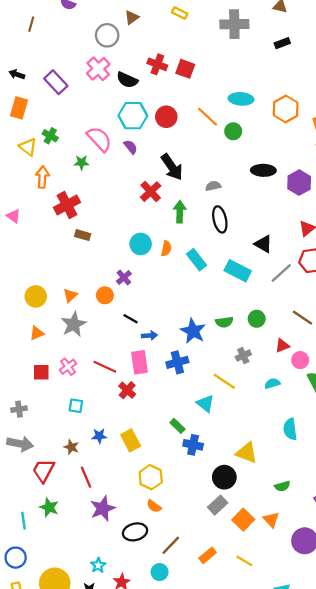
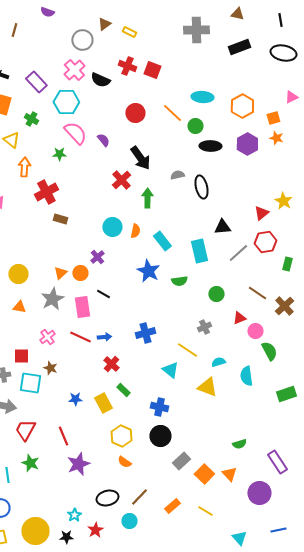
yellow rectangle: (180, 13) -> (129, 32), moved
black rectangle: (282, 43) -> (239, 47), size x1.5
cyan hexagon: (133, 116) -> (66, 102), moved
green cross: (50, 136) -> (31, 119), moved
black ellipse: (263, 170) -> (210, 146), moved
purple hexagon: (299, 183) -> (247, 144), moved
black ellipse: (220, 219) -> (201, 187), moved
black triangle: (263, 244) -> (222, 227), turned -36
cyan rectangle: (238, 271) -> (199, 251), turned 50
orange triangle: (70, 295) -> (60, 273), moved
green semicircle: (224, 322) -> (179, 281), moved
blue star: (193, 331) -> (148, 271), moved
orange triangle: (37, 333) -> (19, 307), turned 32
blue arrow: (150, 335) -> (104, 337), moved
pink rectangle: (139, 362) -> (82, 307), moved
red square: (41, 372) -> (21, 356), moved
cyan semicircle: (272, 383) -> (218, 362), moved
red cross: (127, 390) -> (111, 364), moved
cyan square: (76, 406) -> (30, 383), moved, size x1.6
green rectangle: (177, 426) -> (123, 390), moved
cyan semicircle: (290, 429) -> (246, 376), moved
brown star: (71, 447) -> (50, 368), moved
yellow triangle: (247, 453) -> (207, 387), moved
black circle: (224, 477) -> (160, 436), moved
black ellipse: (135, 532) -> (107, 498), moved

